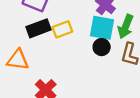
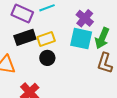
black circle: (102, 47) -> (47, 58), moved

